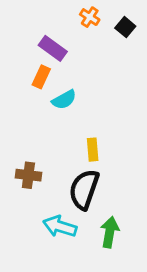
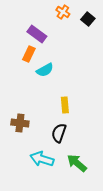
black semicircle: (84, 189) -> (59, 133), size x0.7
green arrow: (110, 232) -> (77, 163), turned -60

